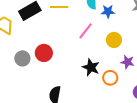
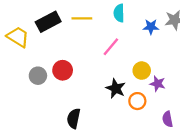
blue star: (108, 11) -> (151, 27), moved
yellow circle: (114, 40) -> (142, 71), moved

